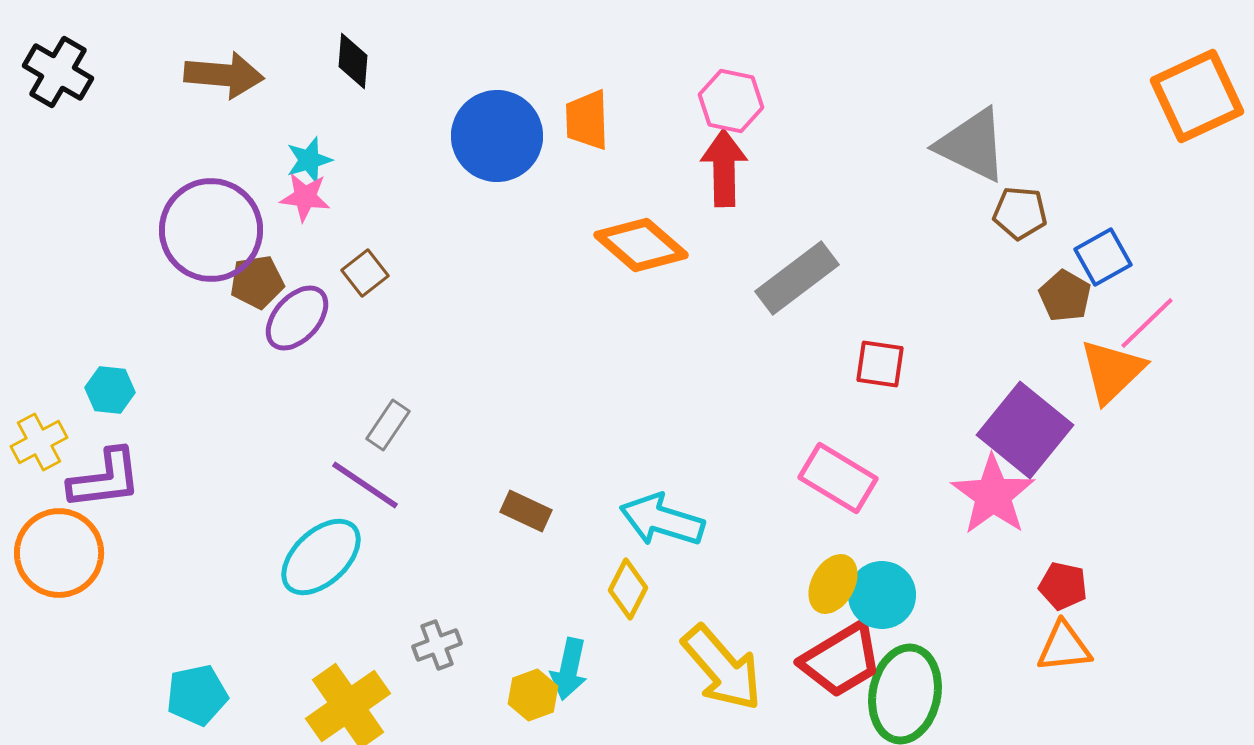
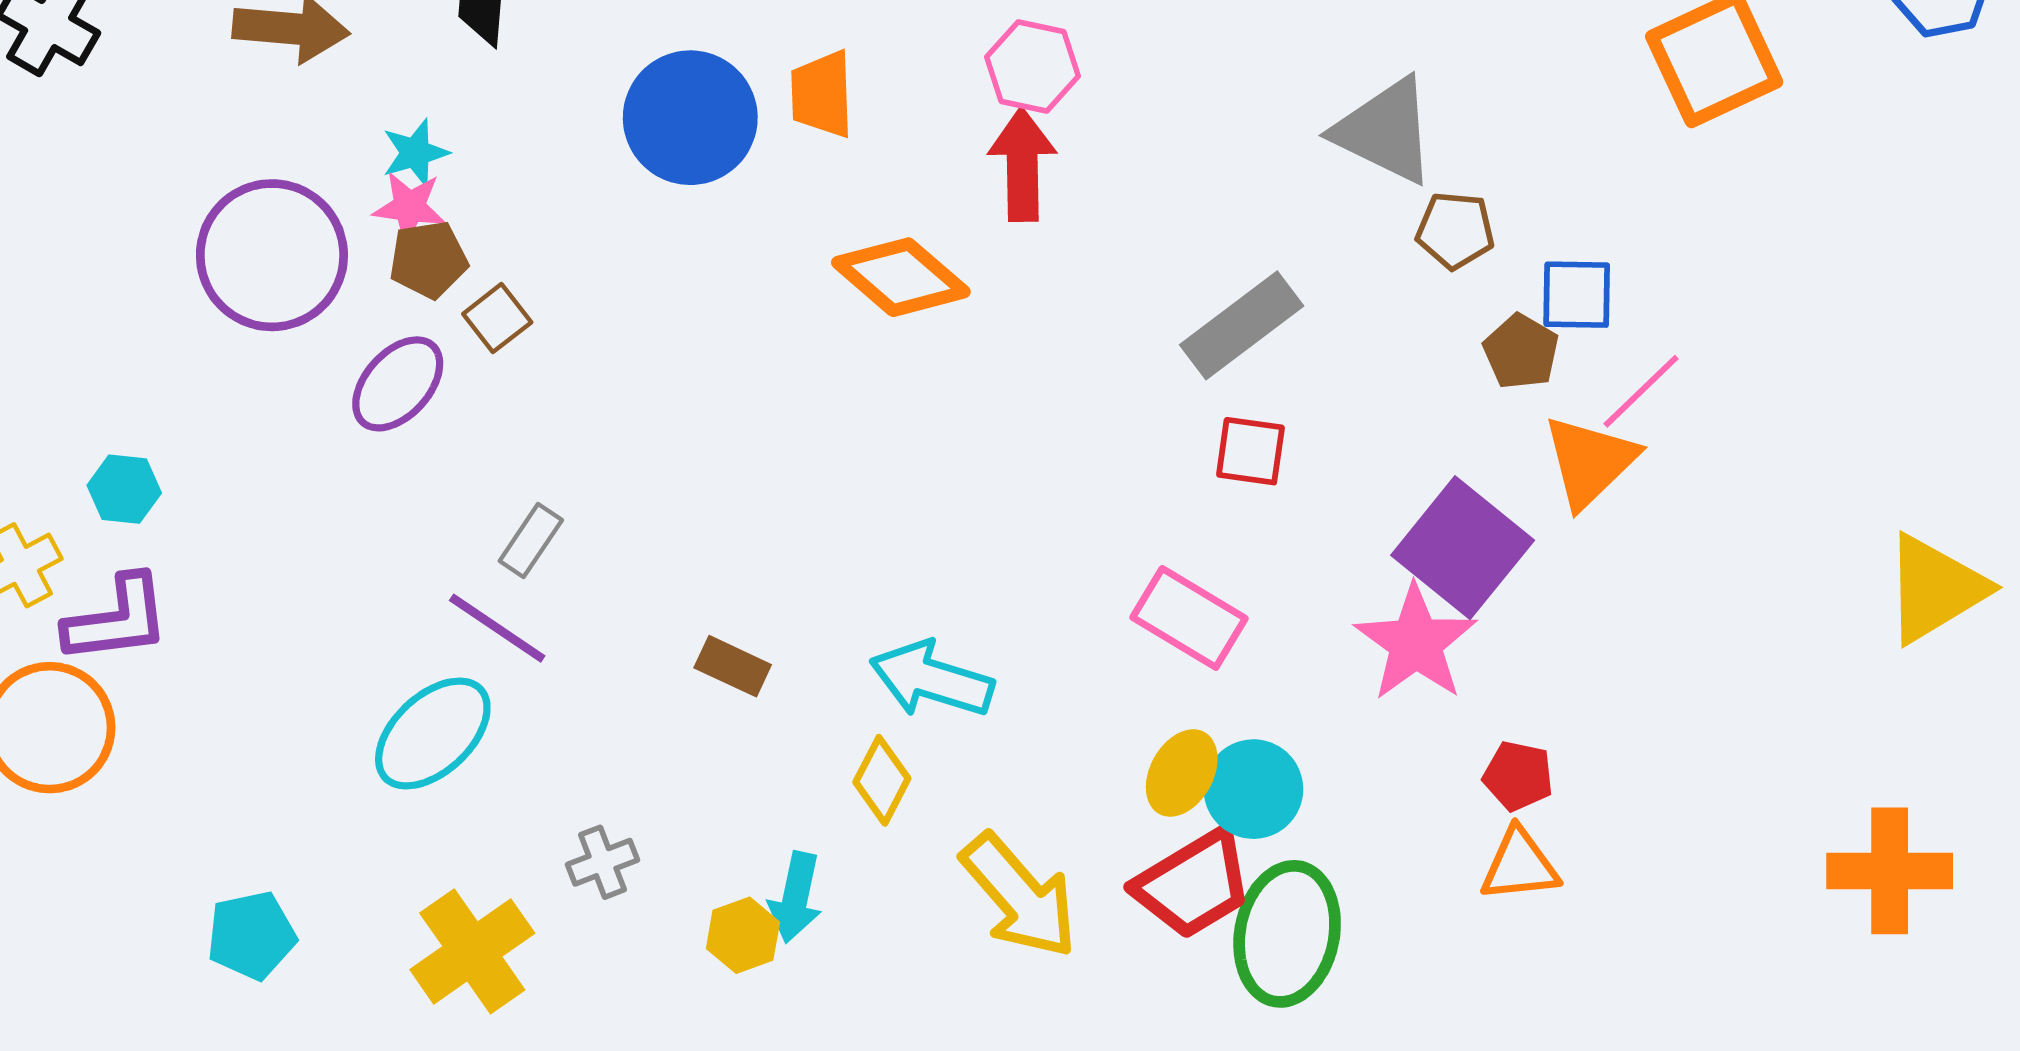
blue square: (1103, 257) -> (1577, 295), turned 30
gray rectangle: (797, 278) -> (1242, 325), moved
brown pentagon: (257, 282) -> (428, 260), moved

